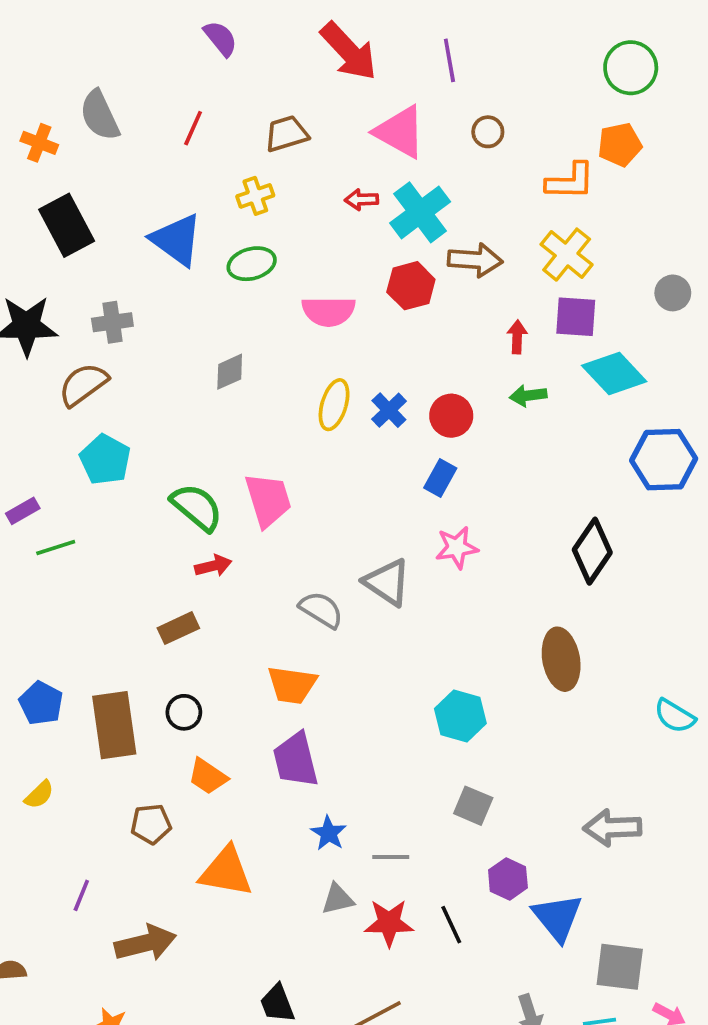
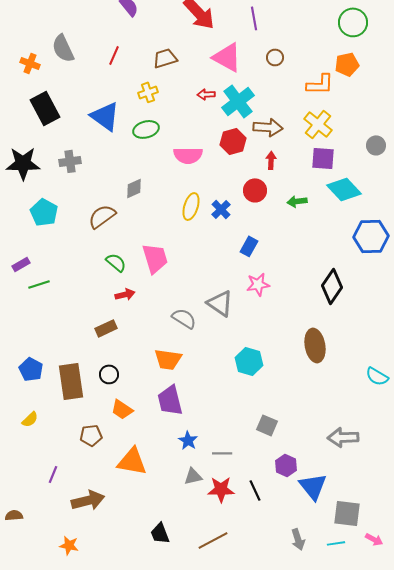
red arrow: (517, 337) -> (271, 160), moved
brown semicircle: (83, 385) -> (102, 216), moved
red circle: (451, 416) -> (255, 190), moved
cyan pentagon: (105, 460) -> (44, 212), moved
green semicircle: (197, 507) -> (116, 262), size x0.7
cyan hexagon: (460, 716) -> (249, 361), moved

